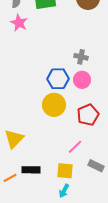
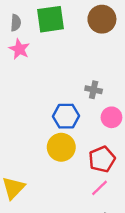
pink circle: (82, 80) -> (111, 117), moved
pink line: (75, 147) -> (100, 188), moved

